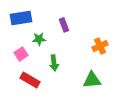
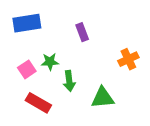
green star: (39, 39) -> (50, 62), moved
green triangle: (92, 80) -> (103, 98), moved

